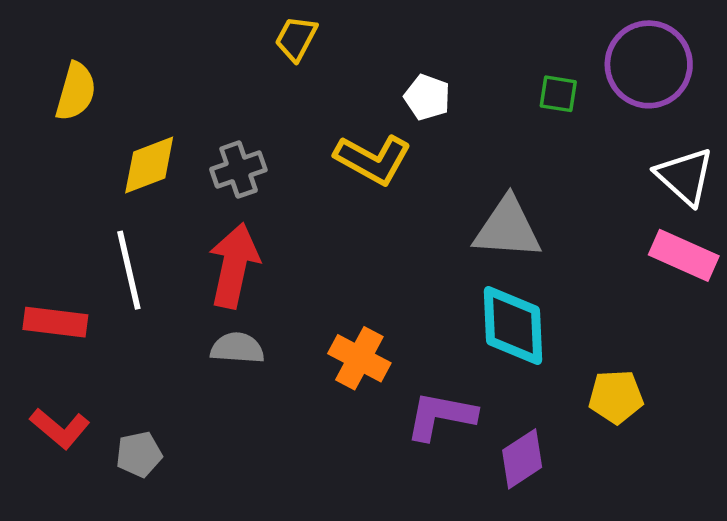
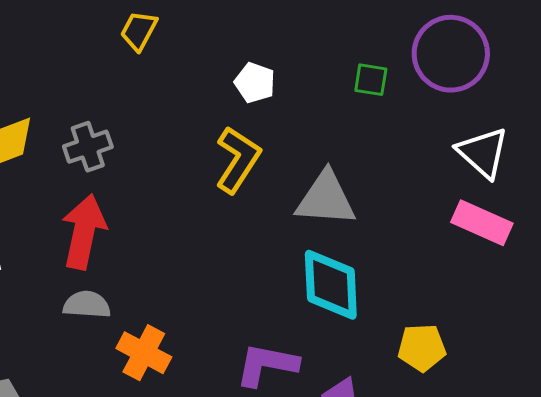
yellow L-shape: (373, 159) -> (238, 160), moved, turned -86
orange cross: (359, 358) -> (144, 353), moved

